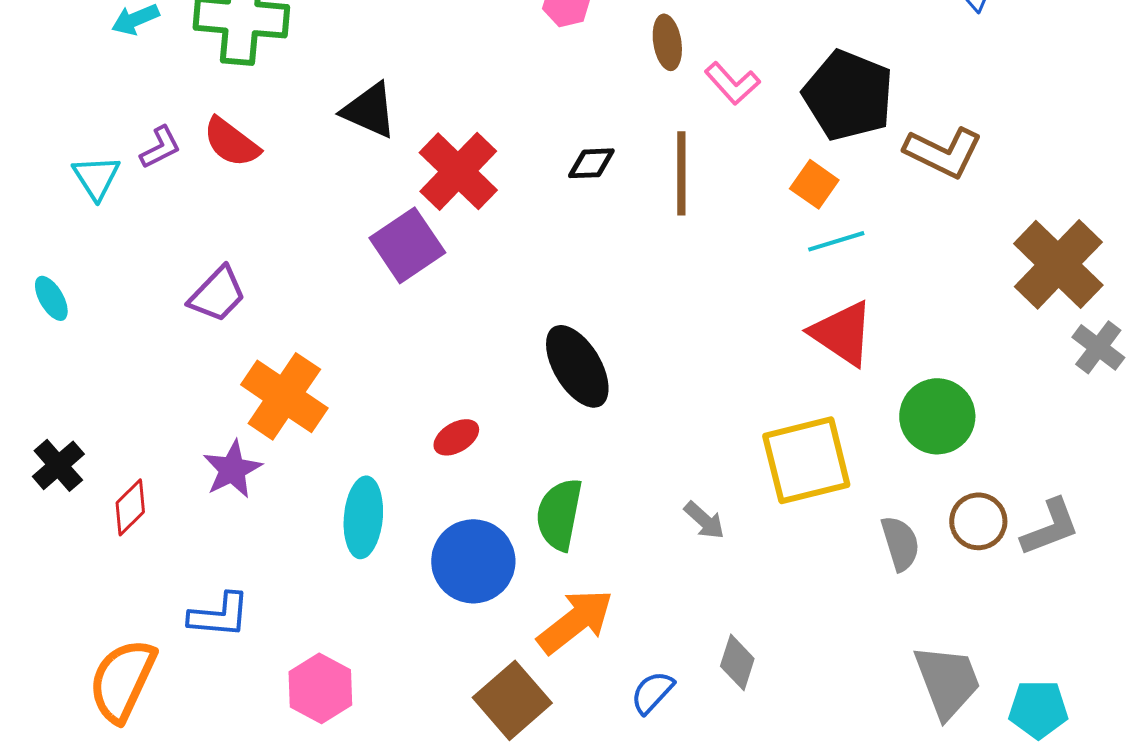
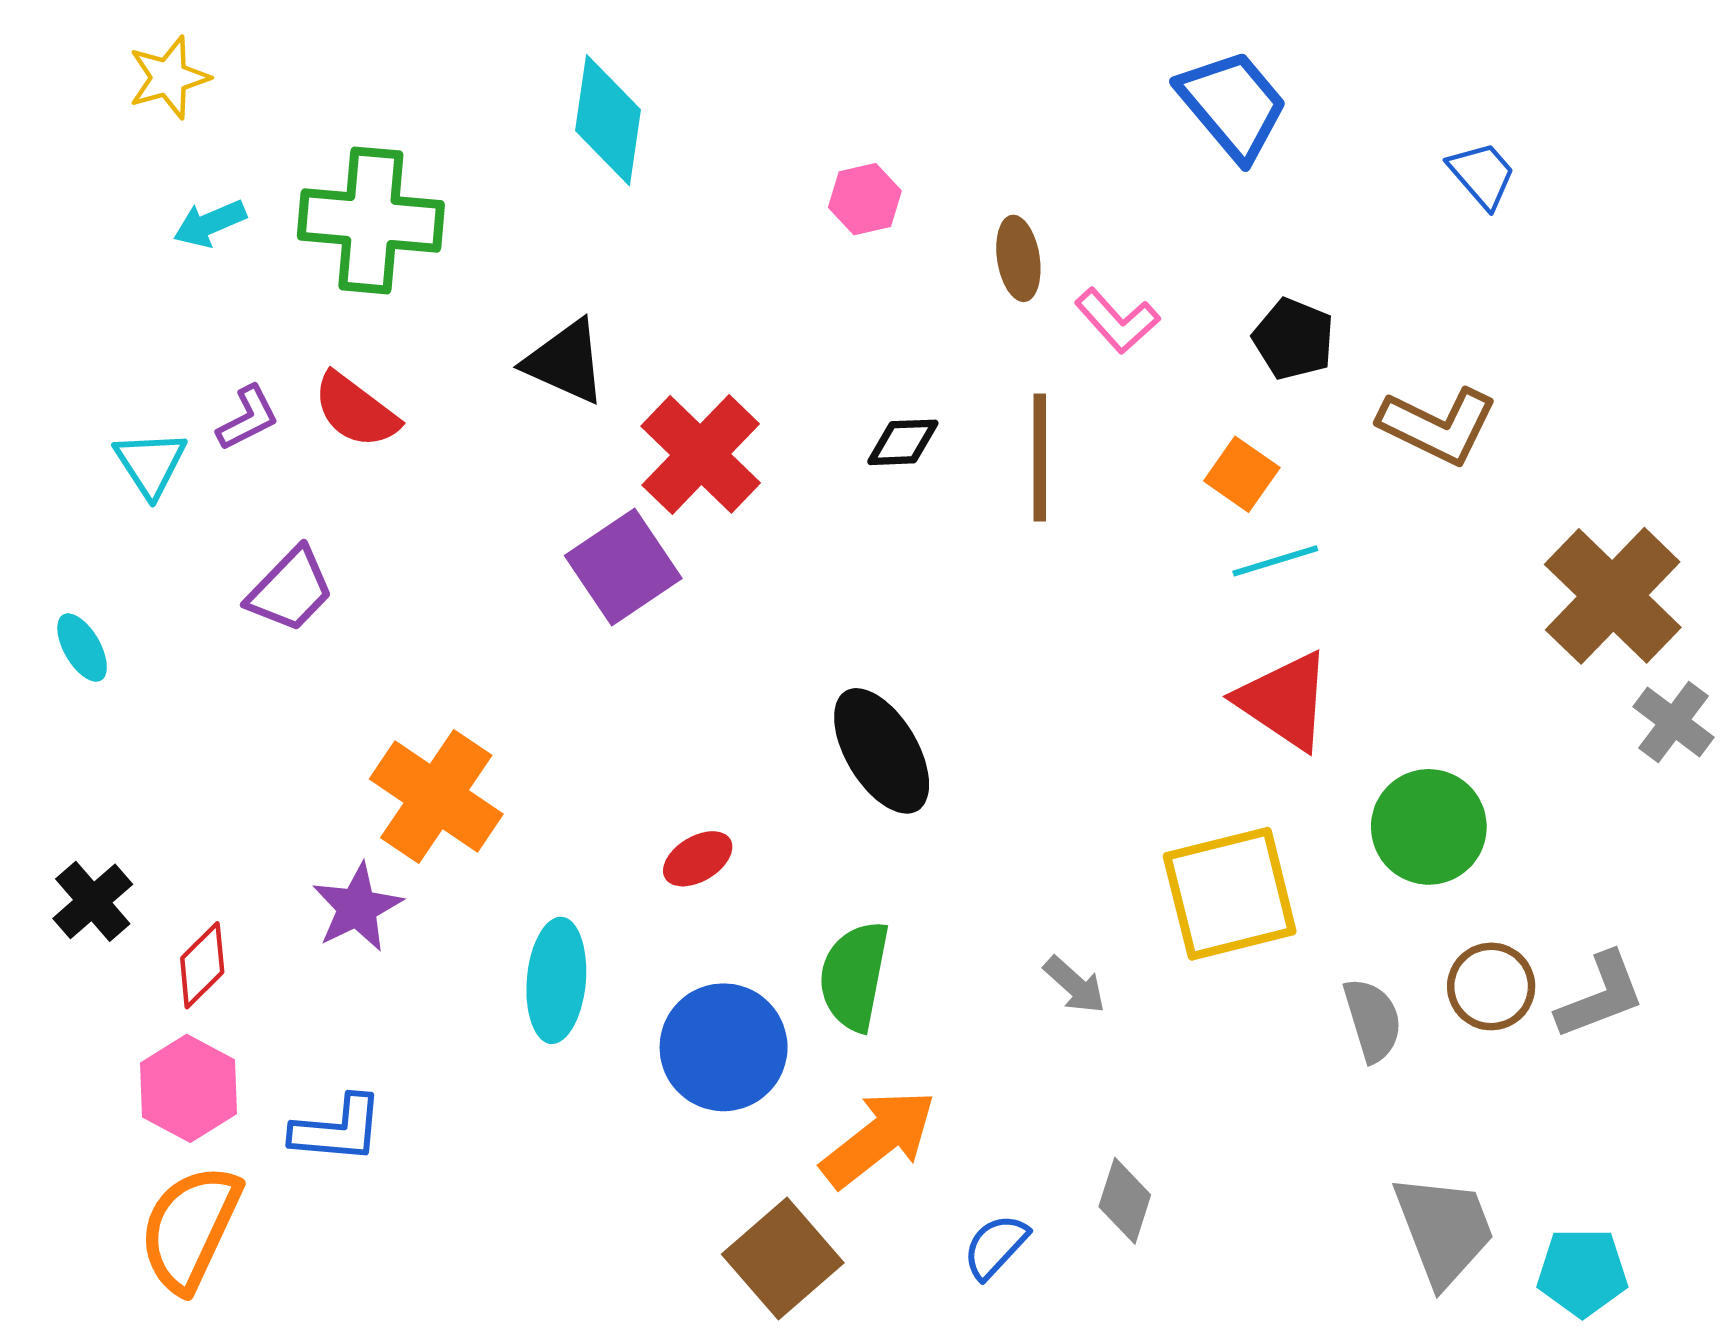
black pentagon: (848, 95) -> (1294, 339), size x0.6
purple trapezoid: (217, 294) -> (290, 590), moved
pink hexagon: (320, 688) -> (188, 1088), moved

